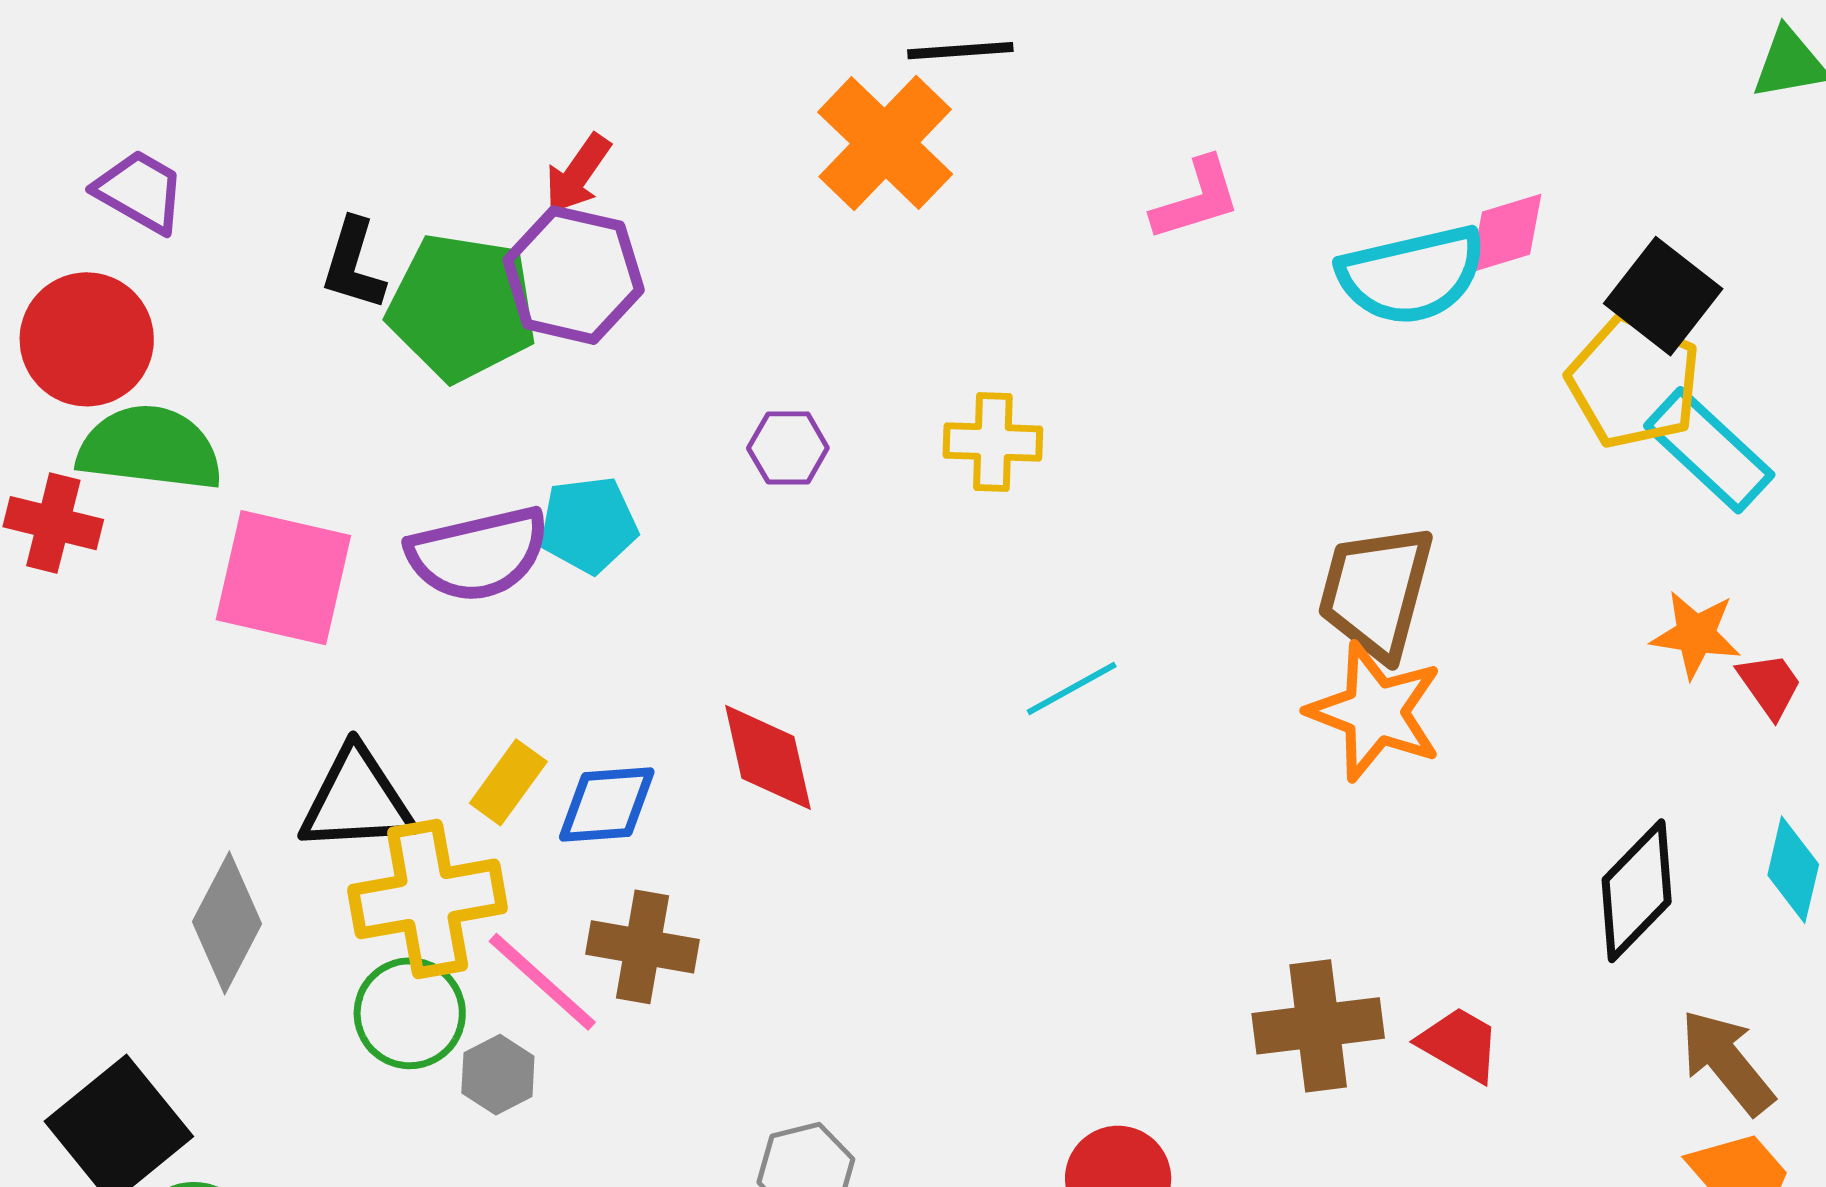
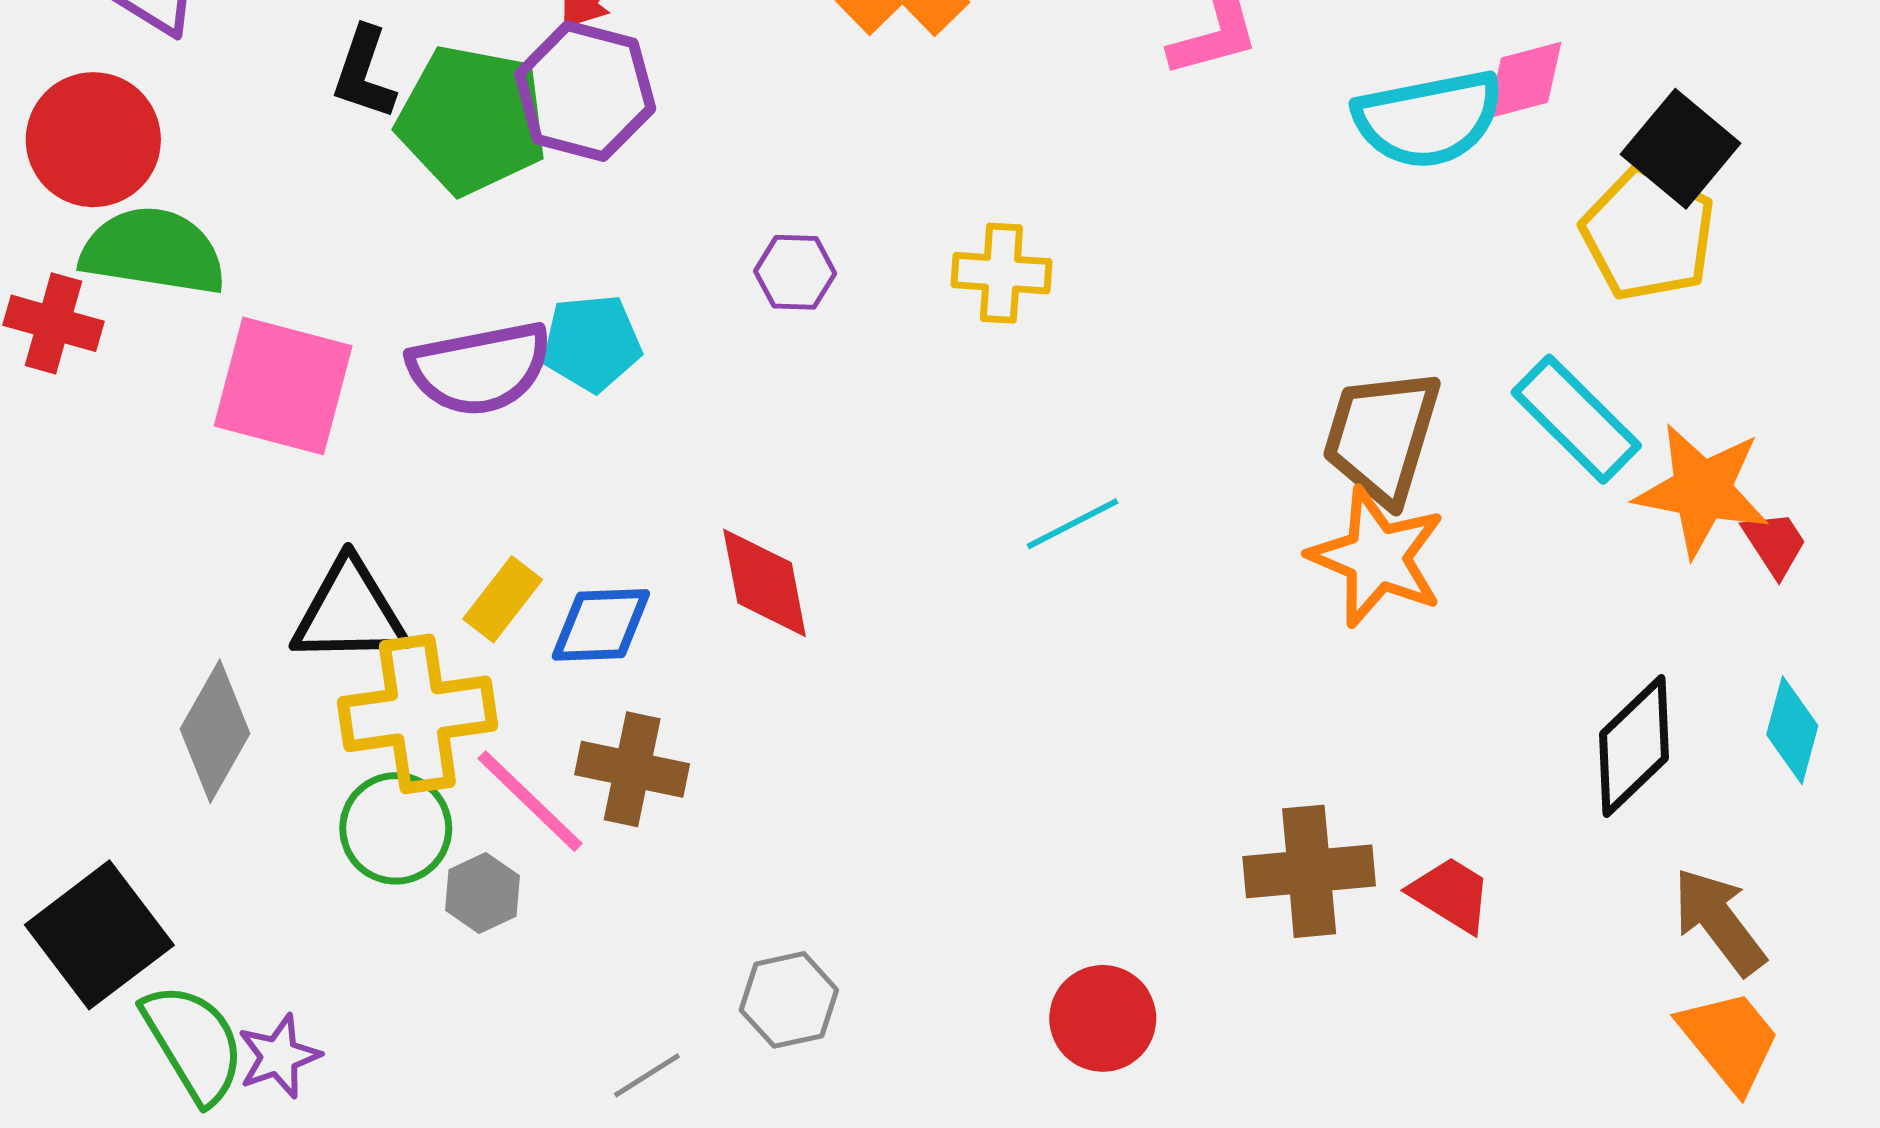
cyan rectangle: (1709, 450) -> (1576, 419), moved
orange star: (1696, 635) -> (1702, 490), size x1.5

